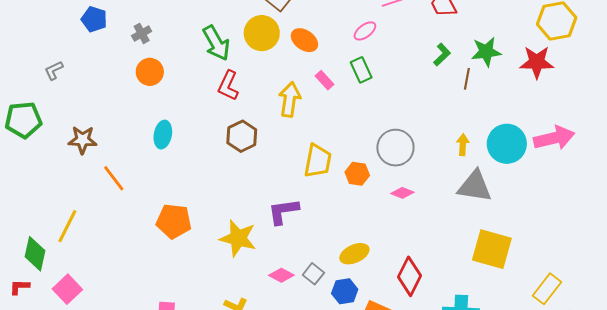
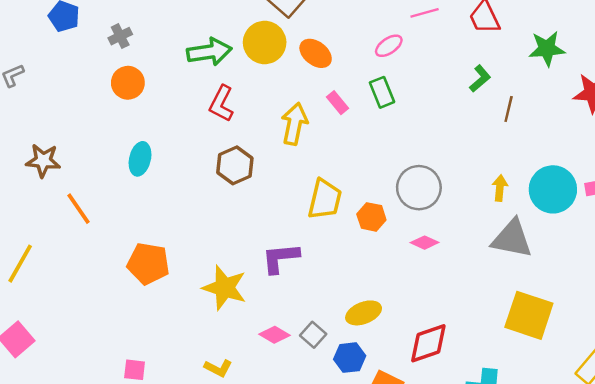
green arrow: (216, 43) -> (209, 52), turned -72
green star: (486, 52) -> (547, 49), moved
red diamond: (409, 276) -> (428, 343), turned 42

